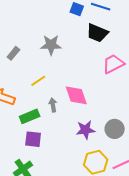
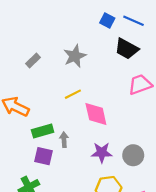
gray star: (51, 45) -> (75, 56), turned -30
yellow line: (38, 81) -> (73, 94), moved
gray arrow: (53, 105) -> (64, 140), moved

